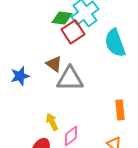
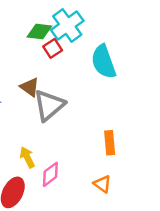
red square: (73, 32) -> (53, 48), size x0.7
gray triangle: (70, 79) -> (49, 105), turned -40

